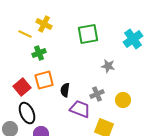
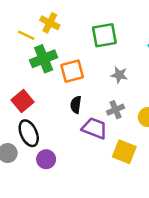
green cross: (39, 53) -> (44, 59), size x1.5
gray star: (108, 66) -> (119, 75), moved
orange square: (44, 80) -> (72, 71), moved

